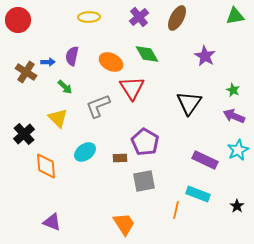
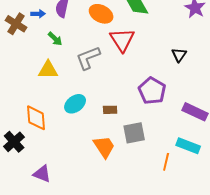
black triangle: (189, 103) -> (179, 55), size x0.6
yellow triangle: (58, 118) -> (48, 70), turned -45
black cross: (24, 134) -> (14, 142), moved
purple pentagon: (145, 142) -> (152, 91), moved
orange trapezoid: (124, 224) -> (104, 147), moved

